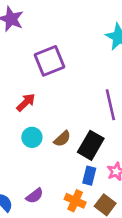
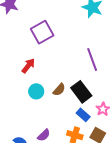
black rectangle: (91, 145) -> (81, 92), turned -60
blue rectangle: (89, 176) -> (83, 115), turned -56

